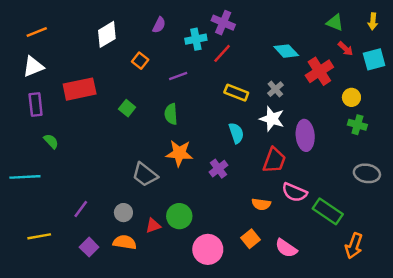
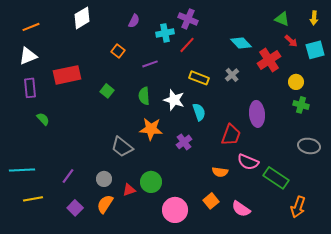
white diamond: (107, 34) -> (82, 18), moved
white star: (272, 119) -> (174, 100), moved
cyan line: (25, 177) -> (22, 170), moved
orange semicircle: (125, 242) -> (105, 204), turned -66

